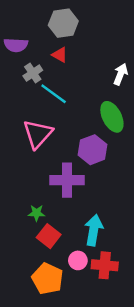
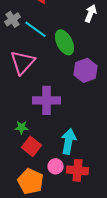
gray cross: (33, 73) -> (13, 19), moved
green ellipse: (112, 117) -> (65, 42), moved
purple hexagon: (92, 150) -> (86, 70), moved

